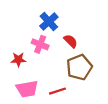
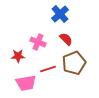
blue cross: (49, 22) -> (60, 14), moved
red line: (58, 91) -> (48, 69), moved

